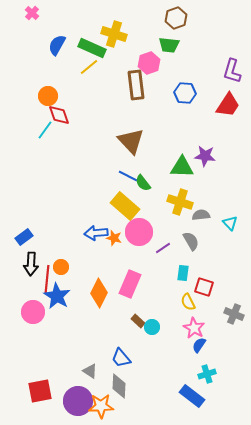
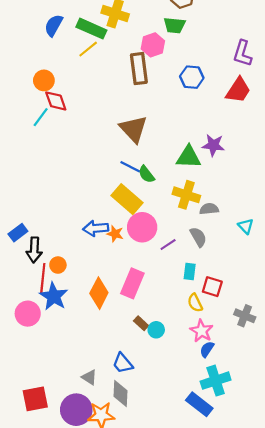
cyan triangle: (230, 223) -> (246, 226), moved
black arrow: (31, 264) -> (34, 250), moved
cyan cross: (207, 374) -> (216, 381), size x1.5

